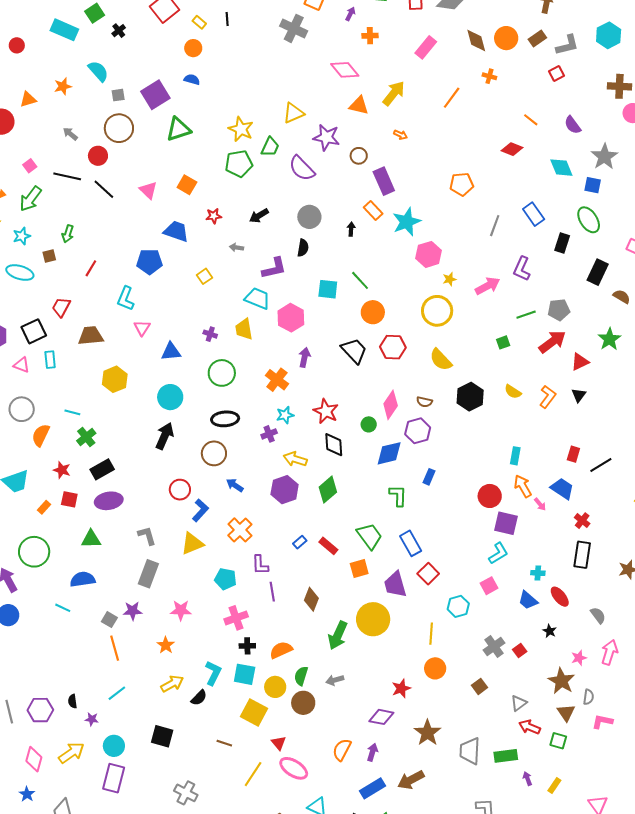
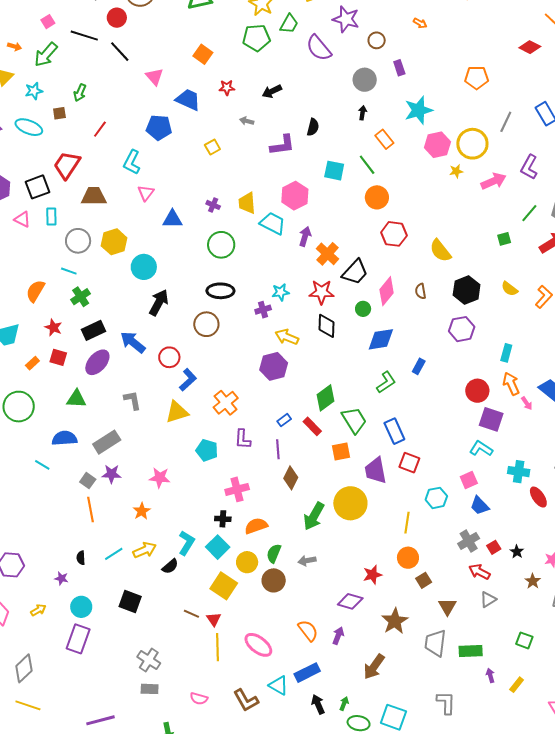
purple rectangle: (384, 181) -> (399, 68), size x0.6
pink triangle: (148, 190) -> (154, 77), moved
orange rectangle: (373, 211) -> (384, 139), moved
gray circle: (309, 217) -> (365, 80), moved
cyan trapezoid: (257, 298) -> (273, 223), moved
red trapezoid: (61, 307) -> (67, 165), size x1.4
yellow circle: (437, 311) -> (472, 144), moved
green line: (526, 315) -> (529, 213), turned -36
black trapezoid: (354, 351) -> (355, 272), moved, turned 80
orange cross: (277, 380) -> (327, 254), moved
cyan circle: (170, 397) -> (144, 267), moved
brown semicircle: (424, 402) -> (421, 291), turned 63
gray circle: (22, 409) -> (78, 241), moved
red star: (326, 411) -> (322, 292), turned -30
purple hexagon: (418, 431) -> (462, 329), moved
blue arrow: (235, 485) -> (133, 342), moved, size x1.5
green diamond: (328, 490) -> (326, 398), moved
green L-shape: (398, 496) -> (386, 382), turned 50
purple ellipse: (109, 501) -> (97, 362), turned -44
cyan L-shape: (498, 553) -> (481, 449), turned -120
cyan cross: (538, 573) -> (519, 472), size x1.5
gray rectangle: (148, 574) -> (107, 442), moved, turned 32
red square: (428, 574) -> (409, 463), turned -30
purple line: (272, 592) -> (278, 449), moved
blue trapezoid: (528, 600) -> (480, 506), moved
pink cross: (236, 618) -> (237, 489), moved
black star: (550, 631) -> (517, 552), moved
cyan square: (245, 674) -> (218, 547), turned 30
brown star: (561, 681) -> (533, 581), size x0.6
brown square: (480, 686) -> (424, 580), moved
cyan line: (117, 693) -> (114, 554), moved
black semicircle: (73, 701) -> (81, 558), moved
brown triangle: (566, 713) -> (447, 607), moved
red arrow: (529, 727) -> (479, 572), moved
red triangle: (279, 743) -> (214, 619), moved
orange semicircle: (342, 750) -> (308, 631), turned 110
yellow arrow: (71, 753) -> (38, 610), size x0.6
yellow line: (253, 774) -> (217, 647), turned -40
brown arrow: (411, 780) -> (374, 667), turned -32
blue rectangle: (373, 788) -> (307, 673), moved

